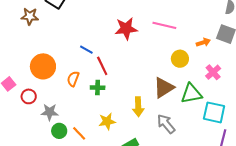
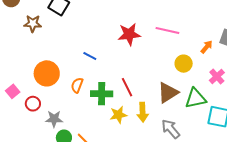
orange arrow: (203, 42) -> (207, 47), turned -32
red line: (102, 66) -> (127, 87), moved
green cross: (98, 88) -> (102, 94), size x1.5
yellow star: (107, 121) -> (118, 115), moved

